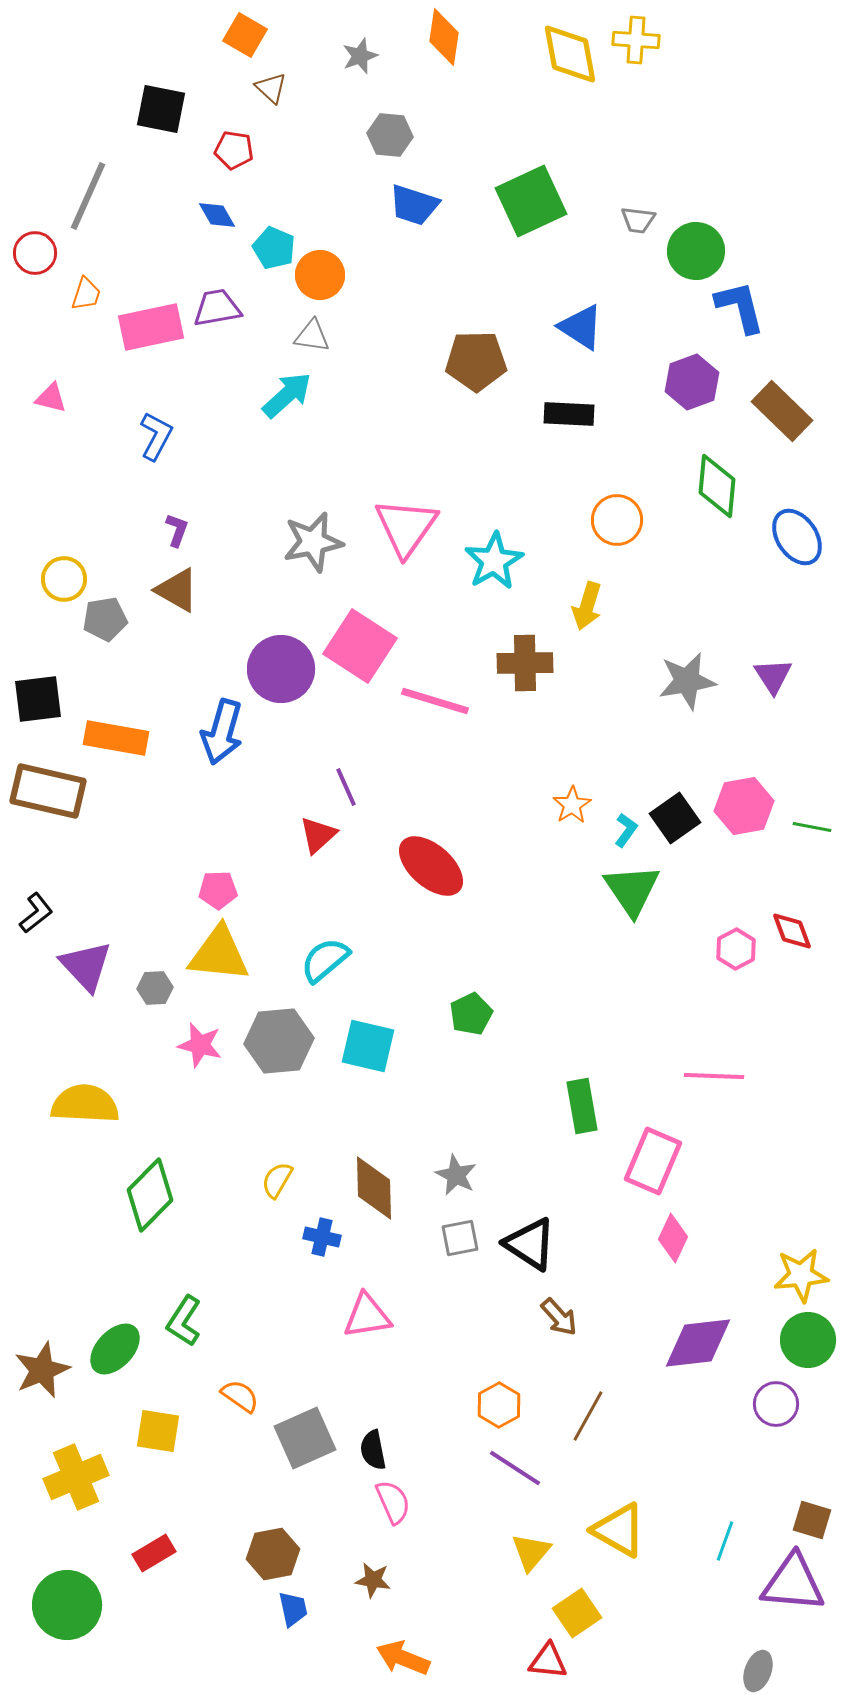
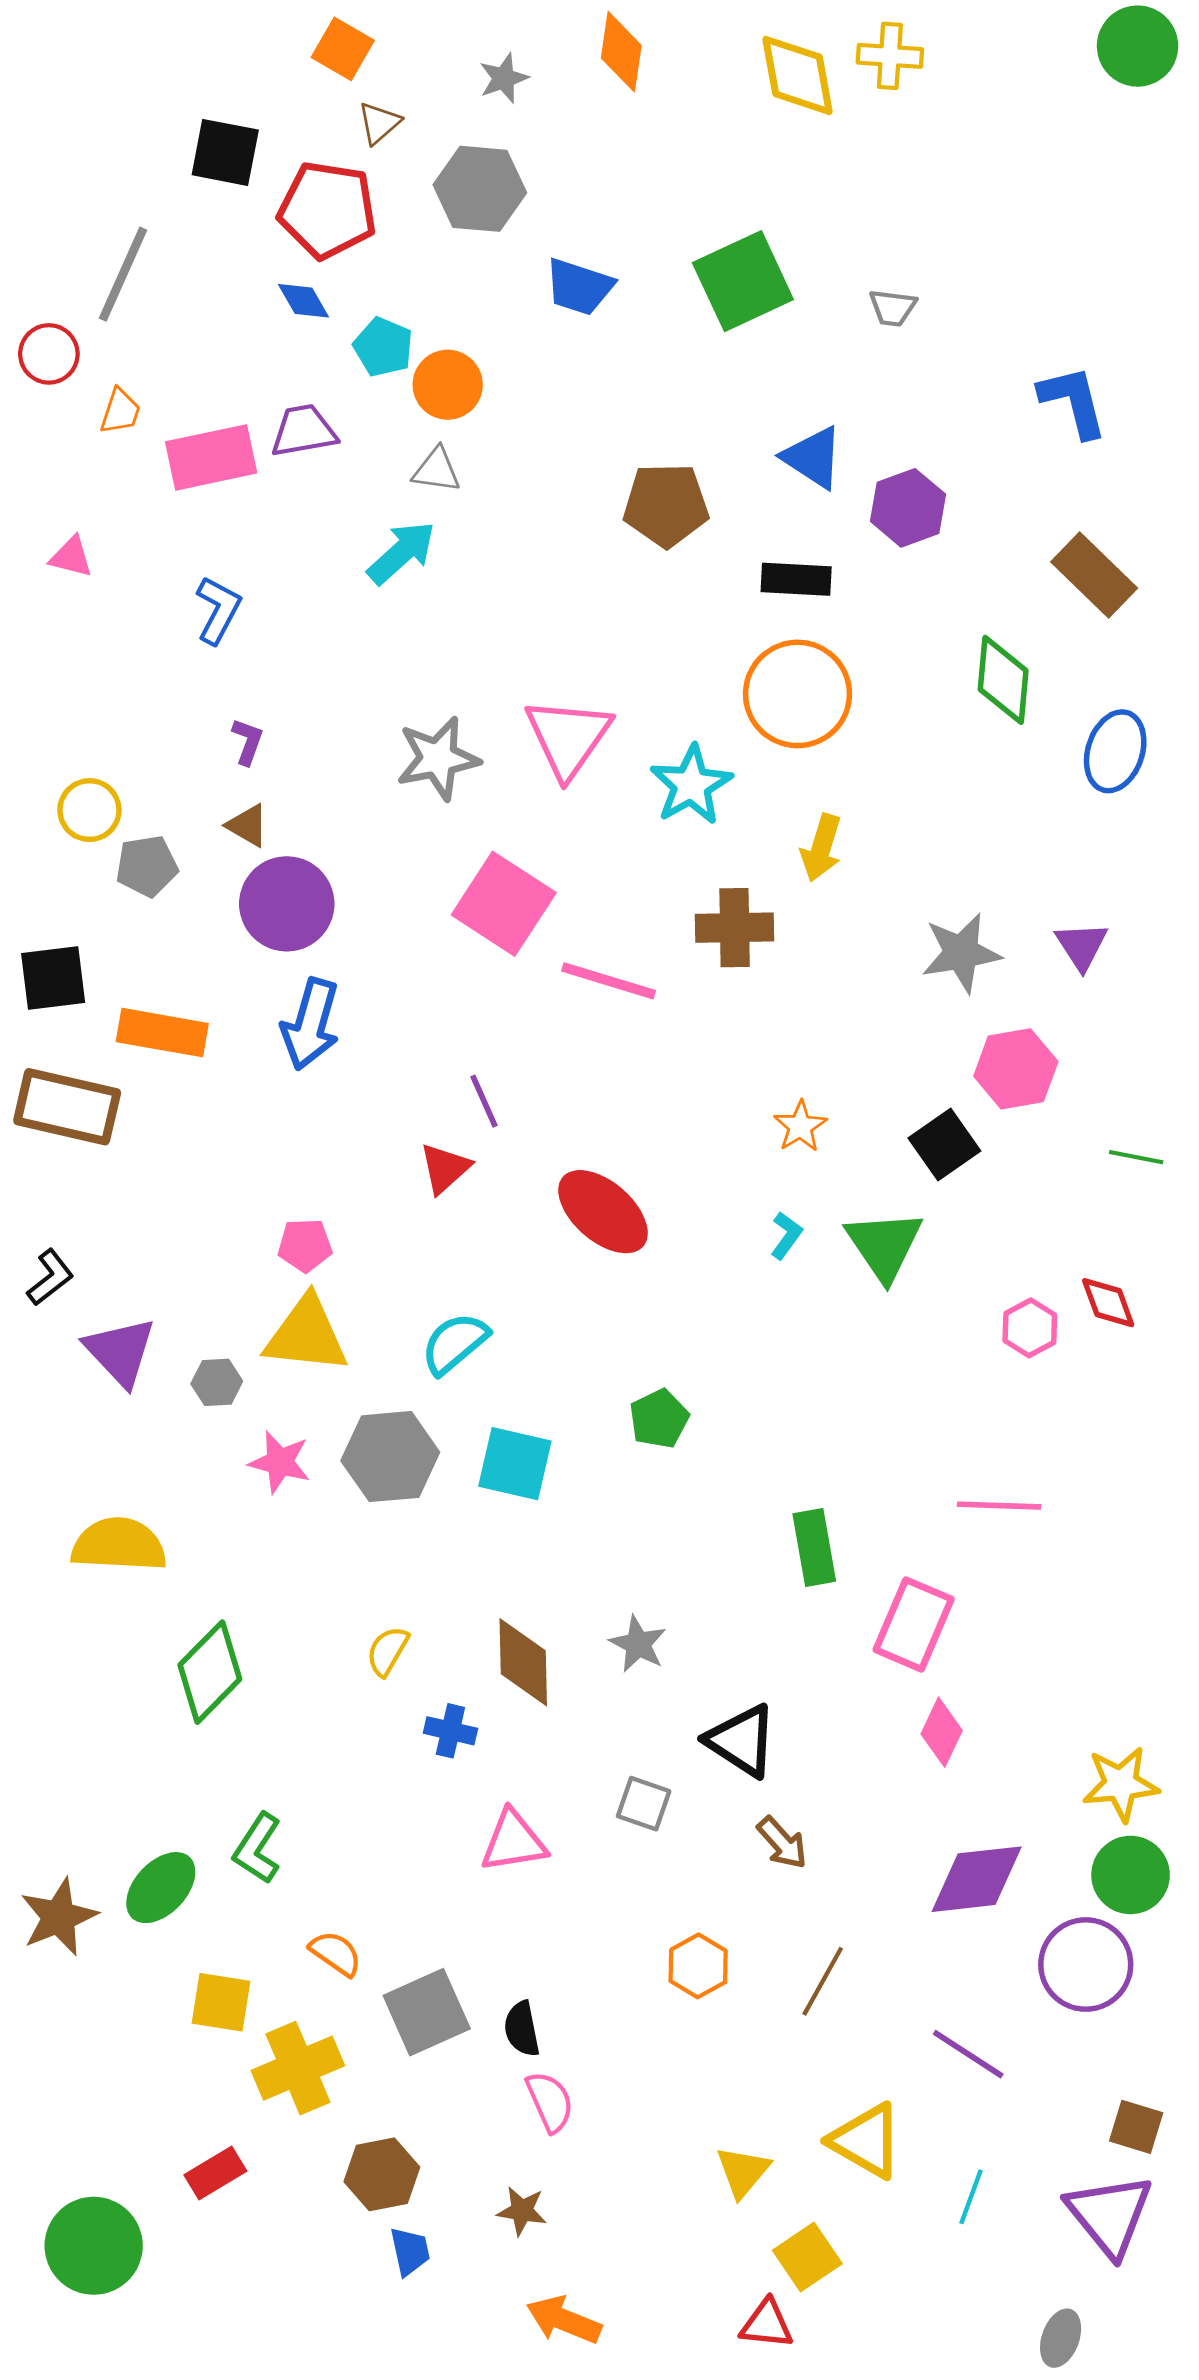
brown triangle: (271, 88) -> (379, 123), turned 36
gray hexagon: (390, 135) -> (480, 189), moved, size x1.4
red pentagon: (234, 150) -> (327, 210), size x1.8
green circle: (696, 251) -> (1138, 46), moved
blue L-shape: (740, 307) -> (1073, 401), moved
purple hexagon: (692, 382) -> (908, 508), moved
orange circle: (617, 520) -> (798, 694), moved, size x1.5
blue ellipse: (797, 537) -> (1115, 751), turned 52
brown triangle: (177, 590) -> (248, 825), size x0.7
purple circle: (281, 669) -> (287, 904), moved
pink hexagon: (744, 806) -> (1016, 1069), moved
cyan L-shape: (626, 830) -> (786, 1235), moved
gray square: (460, 1238) -> (644, 1804), moved, turned 30
purple circle: (776, 1404) -> (1086, 1965), size x1.5
purple line: (515, 1468) -> (968, 2054), moved
yellow cross: (76, 1477) -> (298, 2068), moved
cyan line: (725, 1541) -> (971, 2197), moved
purple triangle: (793, 1583) -> (1110, 2215), turned 46

